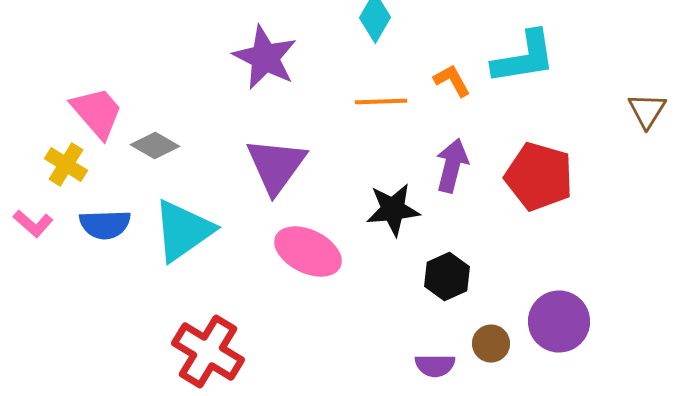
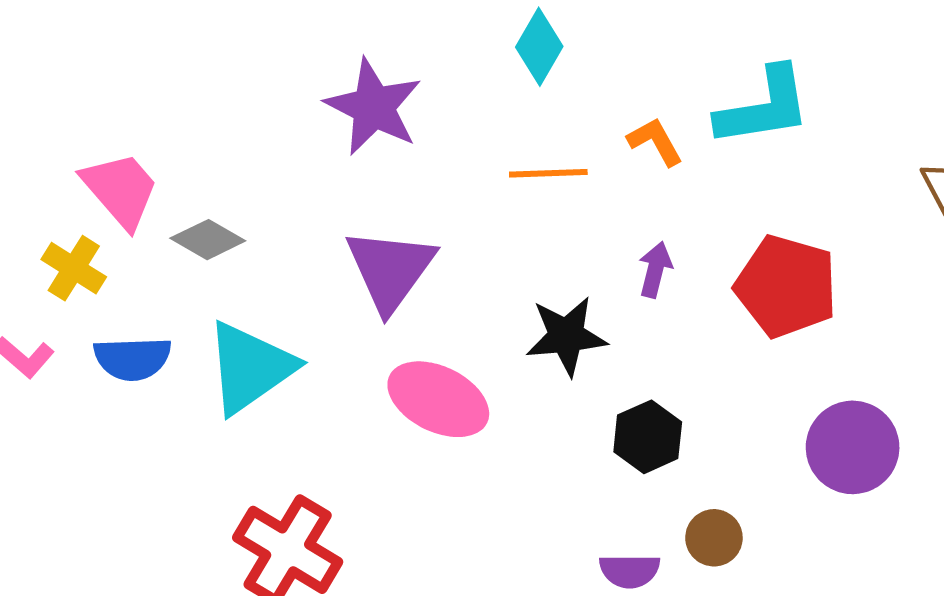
purple arrow: (452, 166) -> (655, 270), size x0.7
purple circle: (559, 322) -> (853, 447), moved

